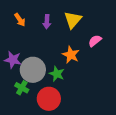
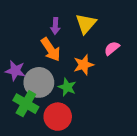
orange arrow: (20, 20) -> (51, 49), moved, size x1.5
orange star: (71, 55) -> (84, 65), turned 30
green cross: (22, 88) -> (26, 104), size x1.5

